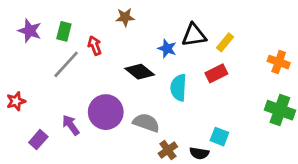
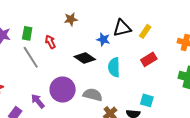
gray line: (66, 64) -> (31, 57), turned -70
red rectangle: (216, 73) -> (149, 59), moved

